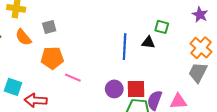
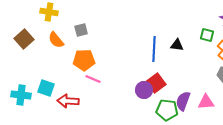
green square: (162, 27) -> (207, 35), moved
pink line: (73, 78) -> (93, 79), moved
red square: (136, 89) -> (156, 83), moved, turned -36

